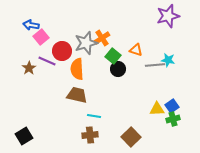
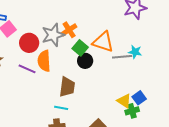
orange triangle: (136, 50) -> (103, 42), size x1.6
purple line: (47, 61) -> (27, 69), moved
brown trapezoid: (77, 95) -> (67, 87), moved, turned 85
yellow triangle: (157, 109) -> (124, 101), turned 35
green cross: (173, 119) -> (132, 111), moved

